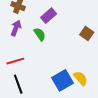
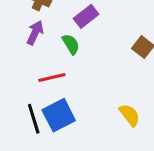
red line: (15, 61) -> (52, 78), moved
blue square: (62, 80) -> (59, 115), moved

